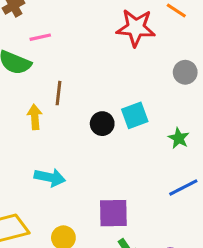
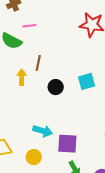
black circle: (102, 124) -> (56, 87), moved
cyan arrow: (50, 177) -> (43, 131), moved

